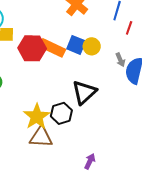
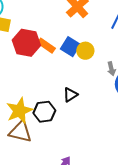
orange rectangle: (52, 48) -> (46, 46), size x0.7
black triangle: (84, 92) -> (70, 95), size x0.6

